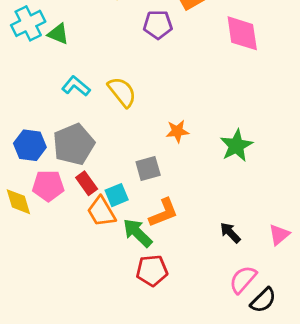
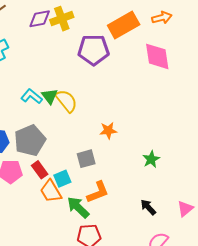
purple pentagon: (158, 25) -> (93, 50), size x1.4
green triangle: (58, 34) -> (50, 96), moved, turned 30
green star: (236, 146) -> (151, 159), moved, size x0.7

